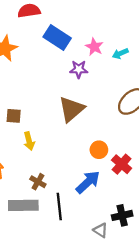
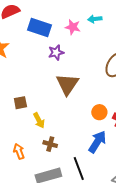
cyan arrow: (120, 54) -> (95, 19), moved, turned 32
purple star: (79, 69) -> (56, 52), moved
brown cross: (38, 182) -> (50, 144), moved

